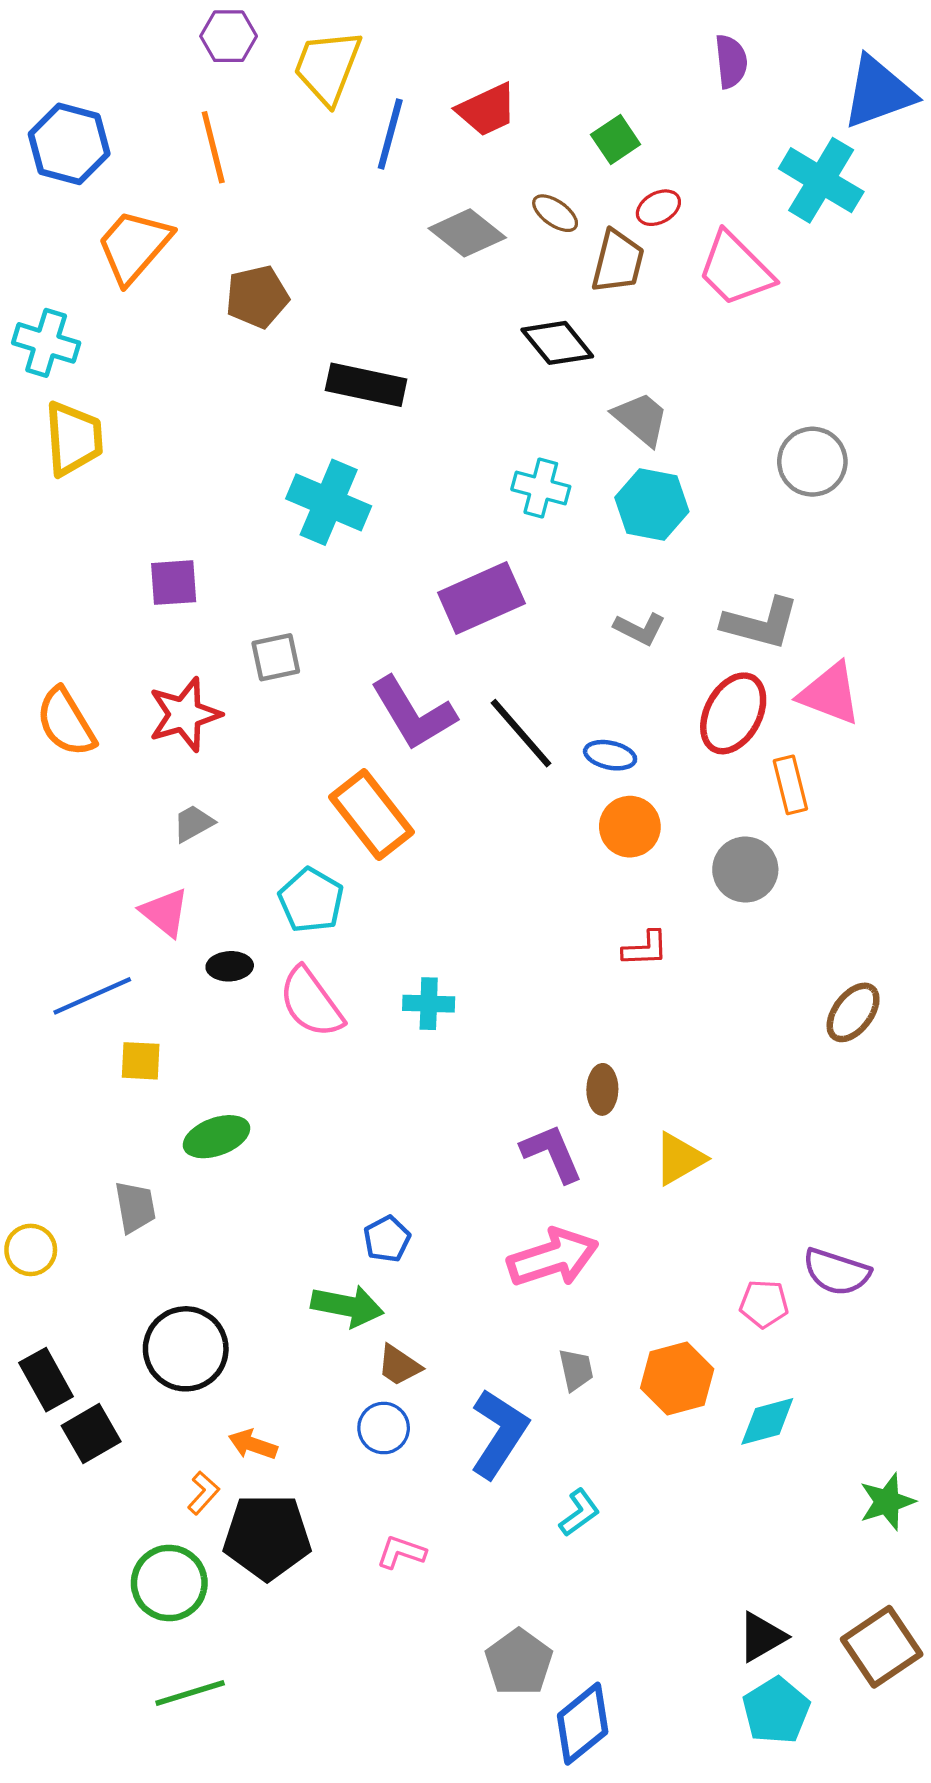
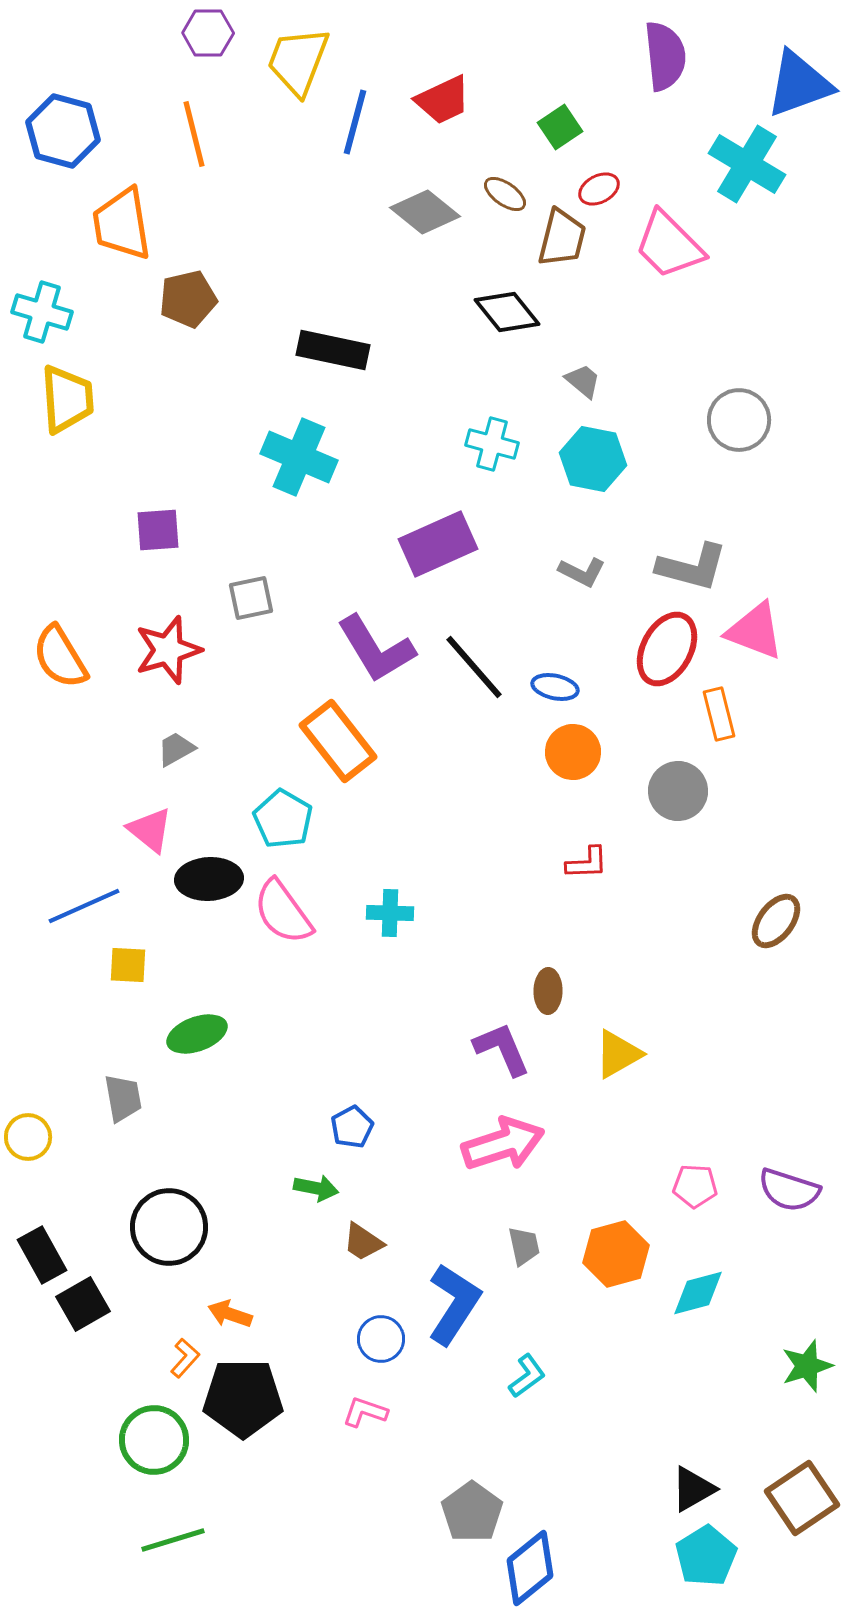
purple semicircle: (731, 61) -> (665, 56), size x1.4
orange trapezoid: (134, 246) -> (122, 224), turned -50
brown pentagon: (257, 297) -> (188, 299), moved
gray trapezoid: (641, 419) -> (583, 381), size x0.7
black ellipse: (230, 966) -> (209, 879), size x1.6
purple semicircle: (837, 1272) -> (789, 1190), moved
green arrow: (347, 1306) -> (316, 1188), size x0.7
blue circle: (384, 1428) -> (381, 1339), moved

